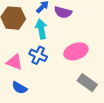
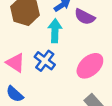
pink ellipse: (76, 51) -> (90, 66), turned -35

